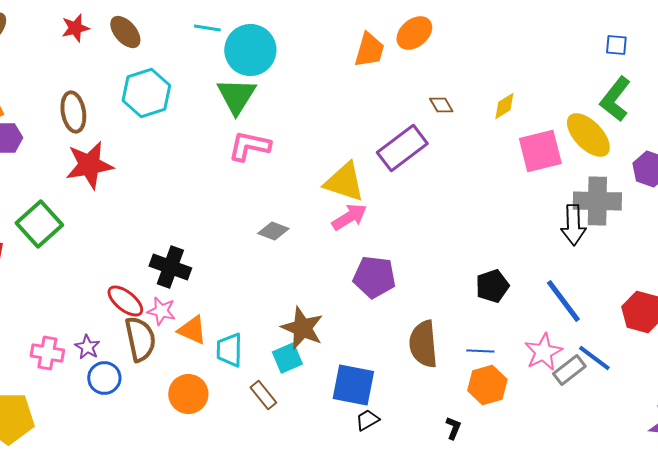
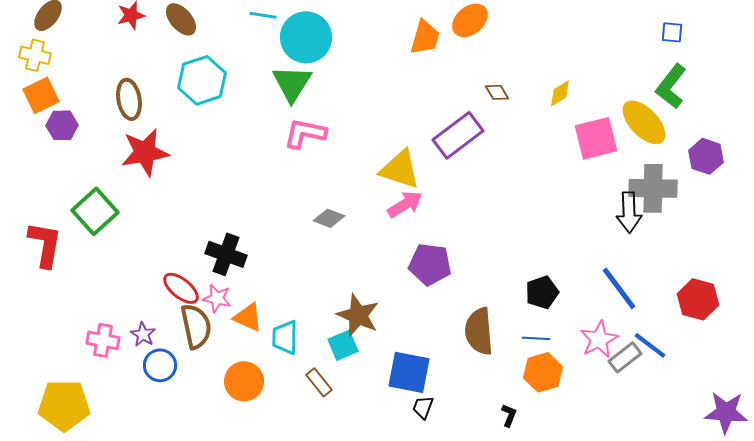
black pentagon: (492, 286) -> (542, 292), moved
black trapezoid: (367, 420) -> (423, 407), turned -40

